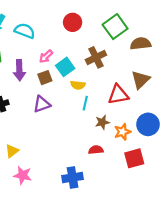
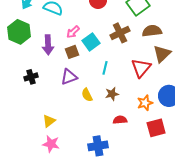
brown semicircle: (141, 44) -> (152, 31), moved
yellow semicircle: (78, 85) -> (87, 95), moved, turned 56
red triangle: (118, 95) -> (141, 68), turned -40
cyan line: (85, 103) -> (105, 68), moved
brown star: (102, 122) -> (112, 94), moved
yellow triangle: (12, 151) -> (49, 121), moved

